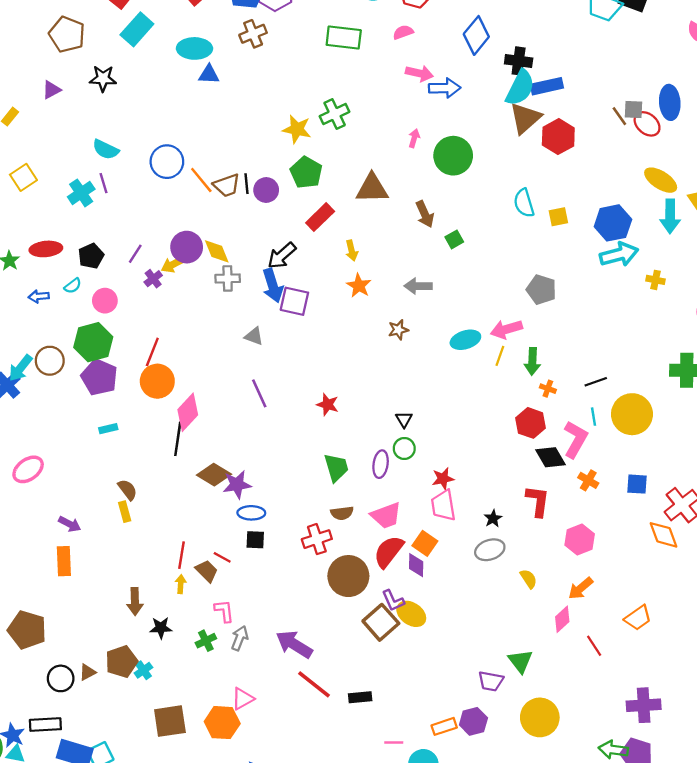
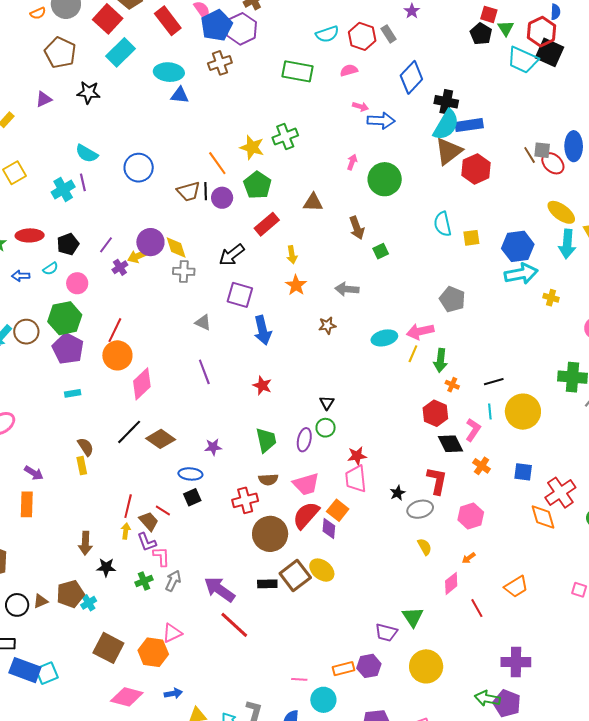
pink arrow: (419, 73) -> (360, 107), size x0.7
orange line: (201, 180) -> (217, 163), moved
brown triangle: (372, 188) -> (313, 202), size x0.7
blue arrow: (273, 286) -> (263, 330), moved
black line: (178, 439) -> (129, 432), moved, turned 32
pink L-shape: (575, 439) -> (473, 430), size x0.7
purple star: (237, 485) -> (213, 447), moved, size x0.7
black square: (255, 540) -> (192, 497), turned -30
gray ellipse: (490, 550) -> (420, 509), moved
orange arrow: (581, 588) -> (469, 558), size x0.6
purple L-shape: (393, 601) -> (147, 542), moved
black rectangle: (360, 697) -> (267, 584), moved
brown square: (170, 721) -> (108, 648), turned 32

